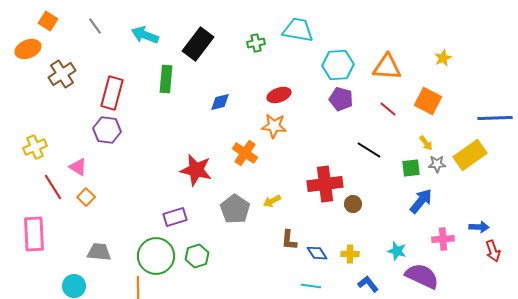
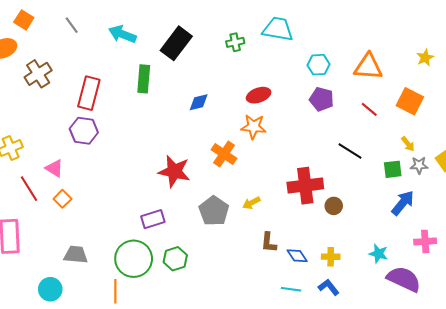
cyan hexagon: (338, 65) -> (318, 65), size x0.7
blue L-shape: (368, 284) -> (329, 287), moved

